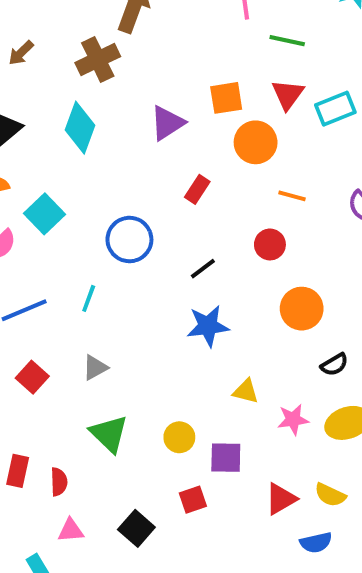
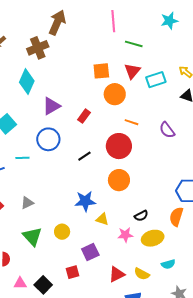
purple triangle: (167, 123) -> (51, 106), moved
red circle: (270, 244) -> (119, 146), size x1.6
cyan line: (89, 298) -> (22, 158), moved, turned 64
orange circle: (302, 309) -> (119, 180), moved
blue star: (208, 326) -> (85, 201), moved
black semicircle: (334, 365) -> (141, 216), moved
yellow circle: (179, 437) -> (62, 232), moved
purple square: (226, 458) -> (90, 252), turned -30
pink triangle: (71, 530) -> (20, 283), moved

